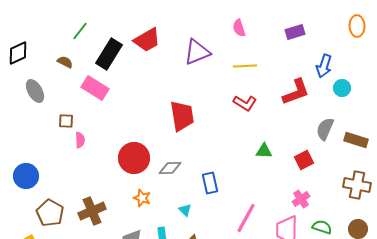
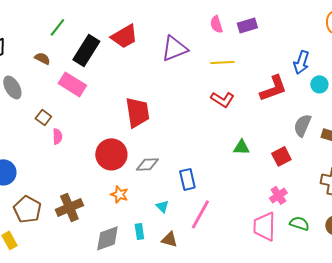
purple rectangle: (295, 32) -> (247, 25), moved
red trapezoid: (182, 116) -> (137, 112), moved
brown square: (66, 121) -> (43, 117), turned 35
pink line: (246, 218) -> (200, 214), moved

